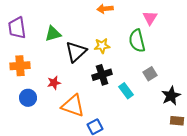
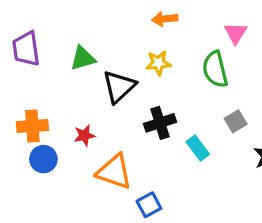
yellow star: (102, 46) -> (158, 63), moved
orange cross: (20, 66) -> (32, 126), moved

